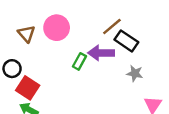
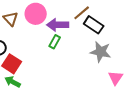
purple arrow: (101, 53) -> (58, 25), moved
gray star: (135, 73) -> (101, 52), size x1.5

